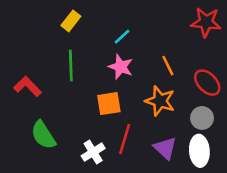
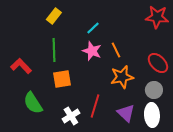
orange line: (168, 66) -> (116, 50), moved
orange star: (160, 101) -> (122, 77), turned -30
orange square: (109, 104) -> (62, 79), moved

